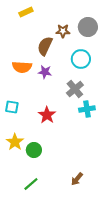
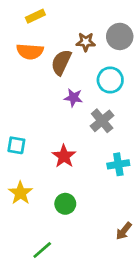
orange semicircle: (22, 67) -> (30, 51), moved
purple star: (45, 72) -> (73, 98), moved
cyan cross: (87, 109) -> (118, 164), moved
green circle: (34, 150) -> (65, 204), moved
brown arrow: (77, 179) -> (124, 231), moved

